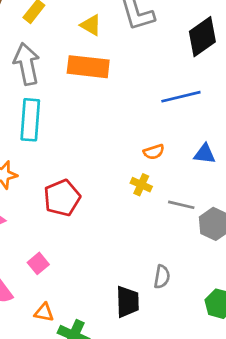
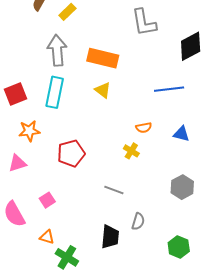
yellow triangle: (91, 25) -> (103, 90), moved
gray line: (181, 205) -> (114, 190), moved

